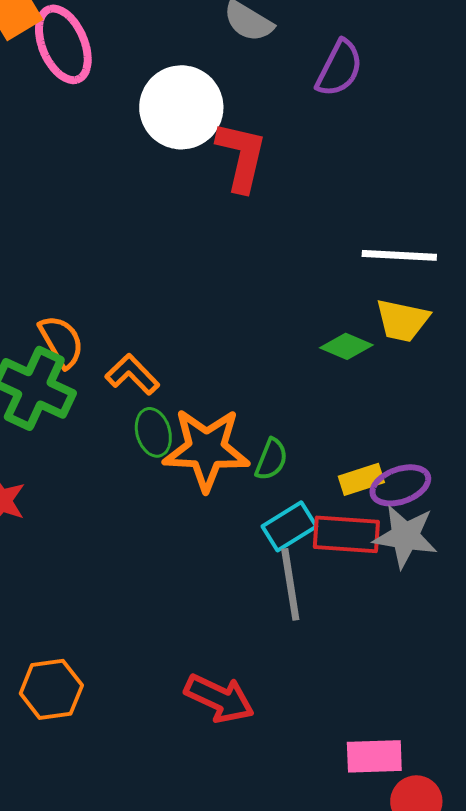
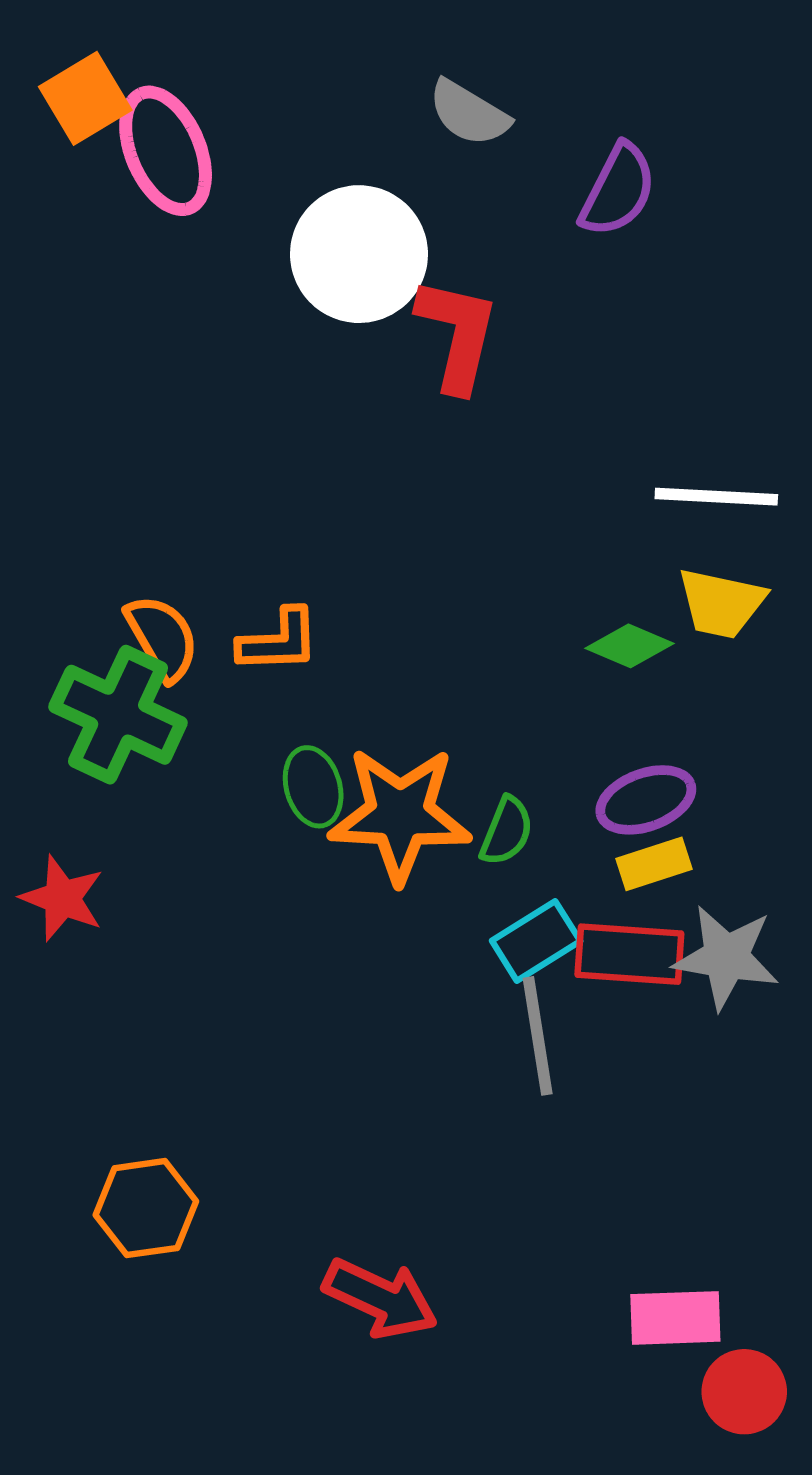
orange L-shape: (132, 374) -> (279, 641), moved, turned 132
purple ellipse: (400, 485) -> (646, 800), moved
red arrow: (219, 698) -> (380, 1298), moved

